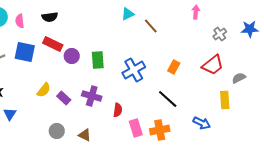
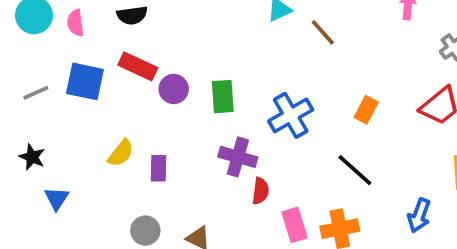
purple cross: (92, 96) -> (238, 157), moved
purple rectangle: (64, 98) -> (159, 168), turned 48
blue arrow: (202, 123) -> (419, 215), turned 84

